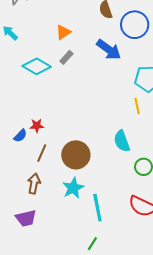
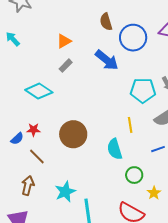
cyan diamond: (37, 66) -> (39, 91), moved
yellow line: (137, 106) -> (130, 125), moved
brown line: (42, 153) -> (37, 156), turned -72
brown circle: (76, 155) -> (73, 134), moved

